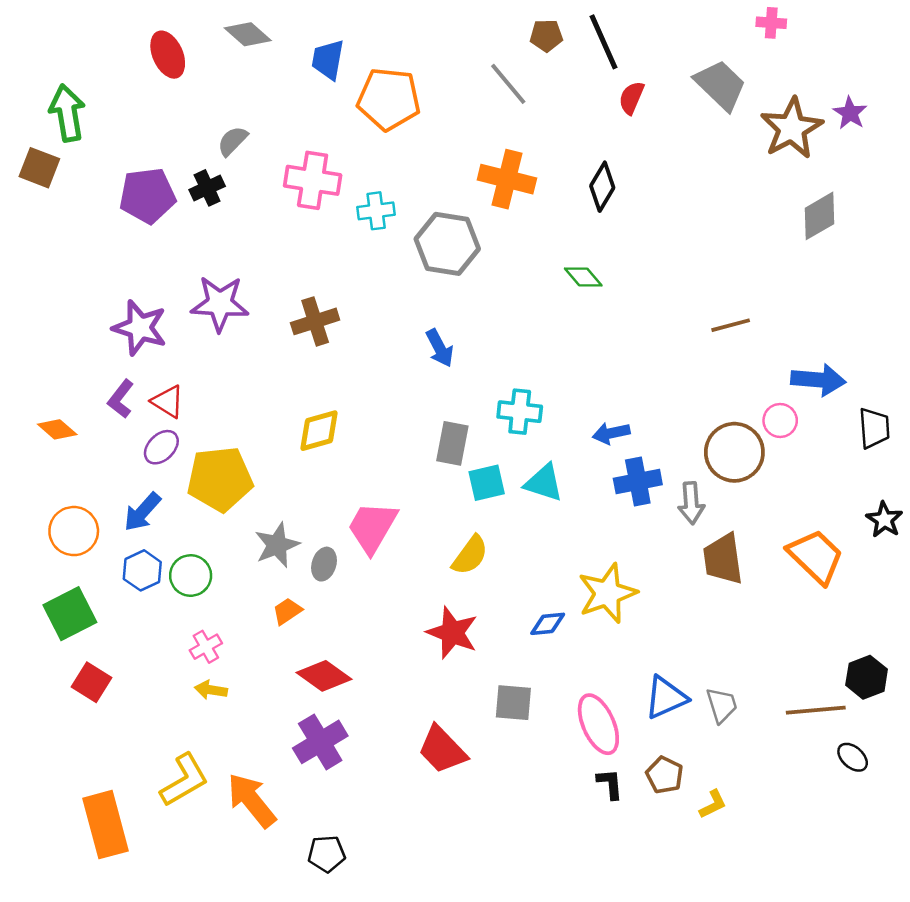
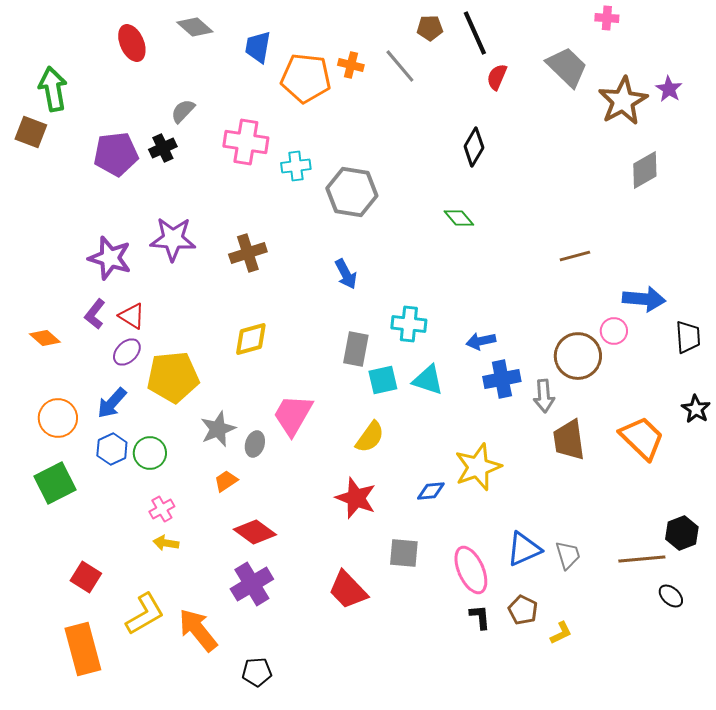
orange cross: (507, 179) -> (351, 65), moved, size x0.6
red square: (91, 682) -> (86, 577), moved

